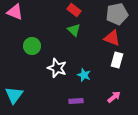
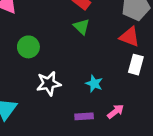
white star: (57, 68) -> (49, 84), moved, turned -30
pink arrow: (114, 97) -> (116, 111), moved

